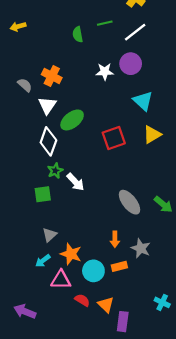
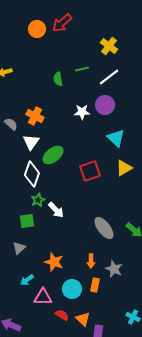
gray triangle: (50, 235) -> (19, 248), moved
orange star: (71, 254) -> (54, 262), moved
orange rectangle: (119, 266) -> (95, 285), turned -64

